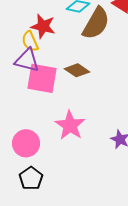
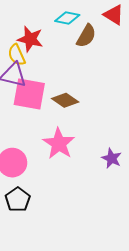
brown semicircle: (96, 23) -> (86, 36), size x0.7
brown diamond: (77, 70) -> (65, 100), moved

